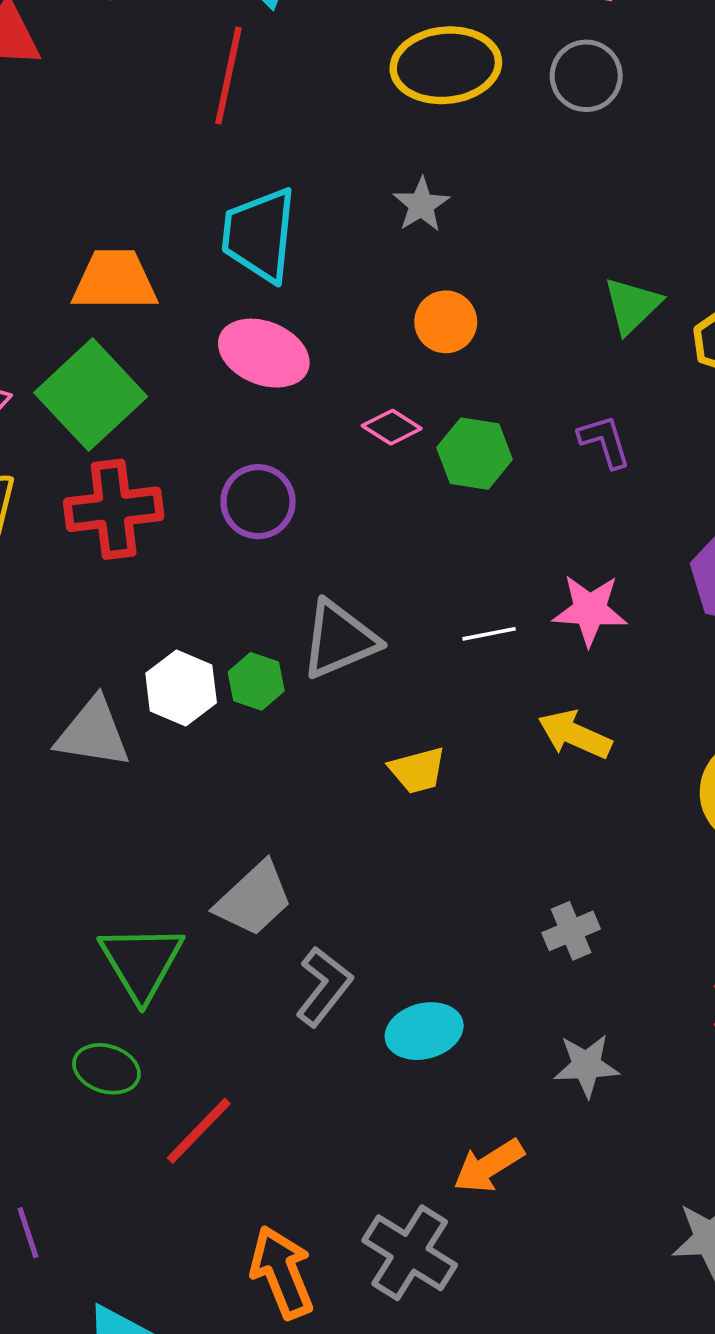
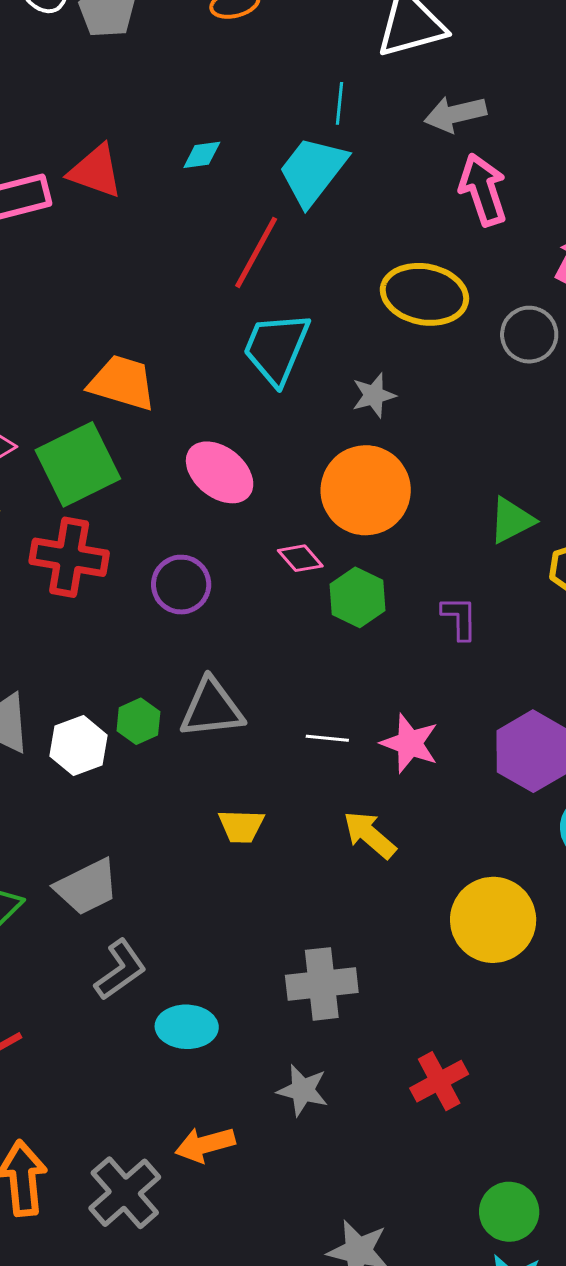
cyan trapezoid: (259, 235) -> (276, 348), moved
orange circle: (446, 322) -> (366, 490), size x1.8
white hexagon: (181, 688) -> (79, 746), moved
gray cross: (571, 931) -> (322, 984), size x1.6

